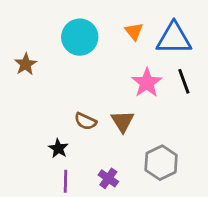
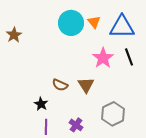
cyan circle: (80, 37) -> (71, 23), moved
brown star: (26, 64) -> (14, 35), moved

